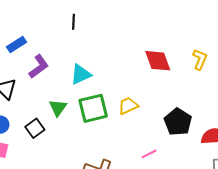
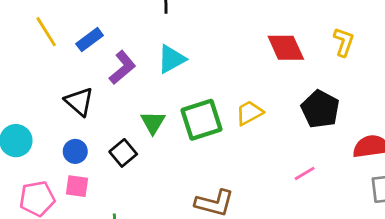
cyan triangle: (81, 74) -> (171, 59), moved
black pentagon: (178, 122) -> (320, 109), moved
pink line: (149, 154) -> (305, 173), moved

